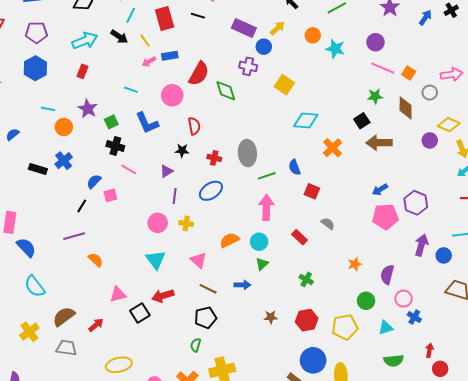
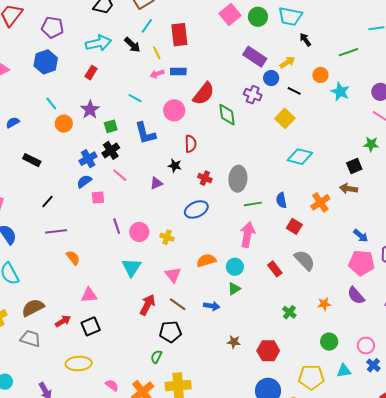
black line: (198, 16) -> (294, 91), moved
cyan line: (48, 109) -> (51, 103), turned 32
brown arrow: (379, 143) -> (348, 189), moved, size x0.7
black cross: (115, 146) -> (111, 150), turned 30
orange cross: (333, 148) -> (320, 202), moved
blue cross: (64, 161) -> (88, 159), moved
blue arrow: (380, 190) -> (361, 236), turned -119
purple line: (175, 196) -> (117, 226), moved, turned -35
black line: (82, 206) -> (47, 201), moved
gray semicircle: (328, 224) -> (305, 260), size x1.6
purple semicircle: (387, 275) -> (356, 296), moved, turned -66
green cross: (306, 279) -> (289, 312), moved
red arrow: (163, 296) -> (148, 305), moved, turned 125
black square: (140, 313) -> (91, 326), moved
yellow pentagon: (345, 327) -> (311, 377), moved

